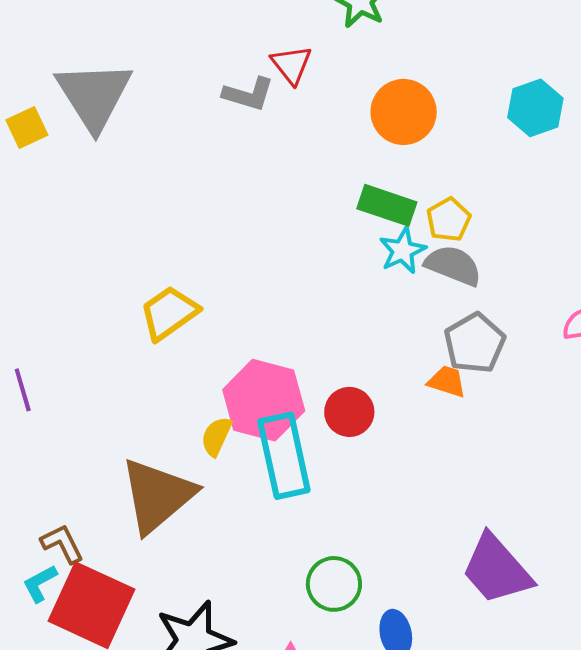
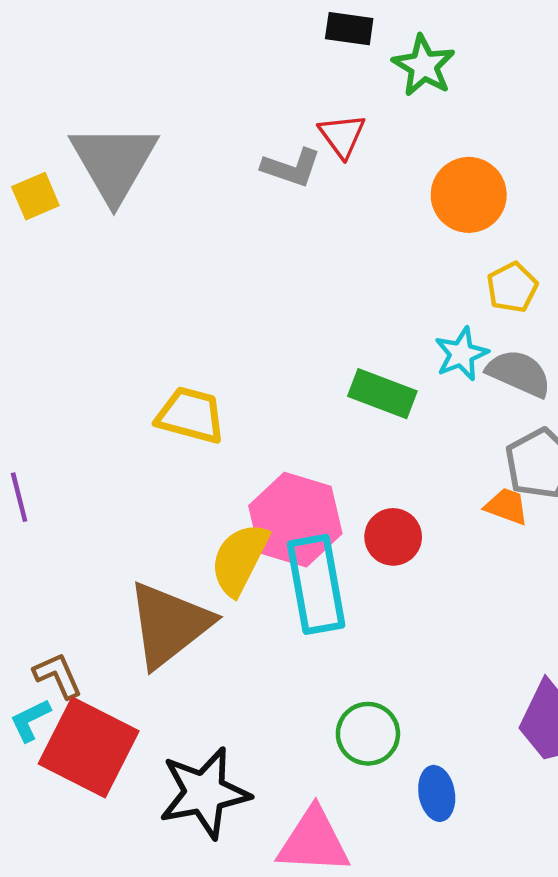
green rectangle: (387, 205) -> (382, 394), moved
yellow pentagon: (449, 220) -> (512, 287), moved
yellow trapezoid: (169, 313) -> (191, 415), turned 48
yellow semicircle: (216, 436) -> (240, 559), size x1.6

